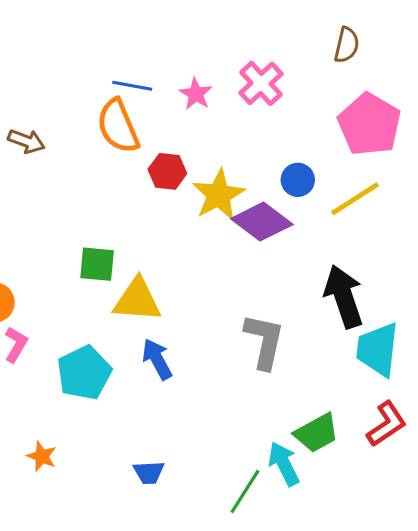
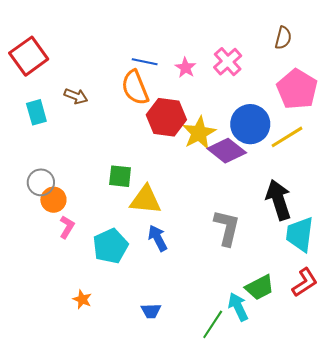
red hexagon: (167, 171) -> (166, 117), size x1.6
blue circle: (298, 180) -> (250, 124), size x1.8

